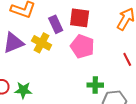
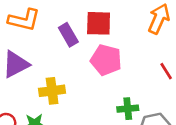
yellow cross: (42, 43) -> (52, 91), moved, turned -30

